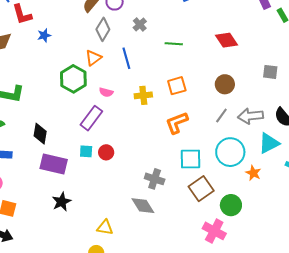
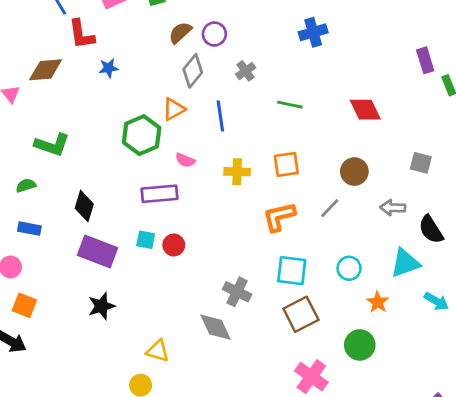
gray line: (221, 115) -> (330, 208), moved
gray arrow: (250, 116) -> (393, 208), moved, size x0.7
purple rectangle: (91, 118) -> (160, 194), turned 40
cyan circle: (230, 152) -> (349, 268), size x0.6
green circle: (231, 205) -> (360, 345), moved

